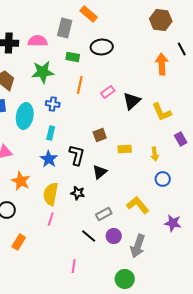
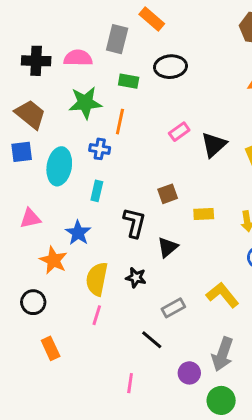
orange line: (80, 85) -> (120, 122), moved
blue star: (49, 159) -> (78, 233), moved
purple circle: (114, 236) -> (189, 373), moved
orange rectangle: (19, 242) -> (51, 348), turned -56
green circle: (125, 279) -> (221, 400), moved

